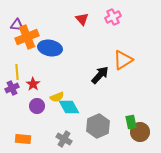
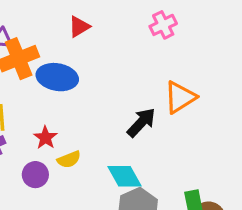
red triangle: (82, 19) -> (79, 27), moved, turned 40
red star: (33, 84) -> (45, 138), moved
cyan diamond: (69, 107) -> (124, 176), moved

